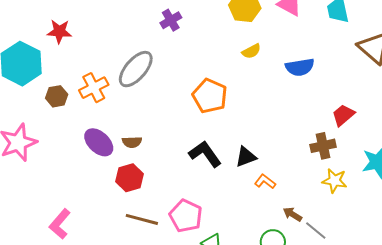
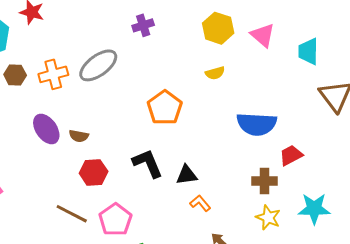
blue semicircle: (300, 67) -> (257, 124), moved, size x1.4
red hexagon: (129, 178) -> (94, 172), moved

